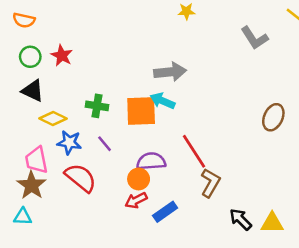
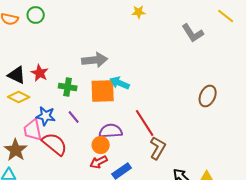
red star: (62, 56) -> (40, 73), moved
green circle: (30, 57) -> (36, 15), moved
gray arrow: (170, 72) -> (95, 60), moved
yellow diamond: (53, 118) -> (19, 97), moved
pink trapezoid: (37, 160) -> (33, 130), moved

